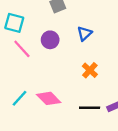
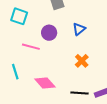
pink line: (22, 49) -> (31, 47), moved, turned -36
cyan line: (19, 98) -> (15, 72), moved, turned -63

